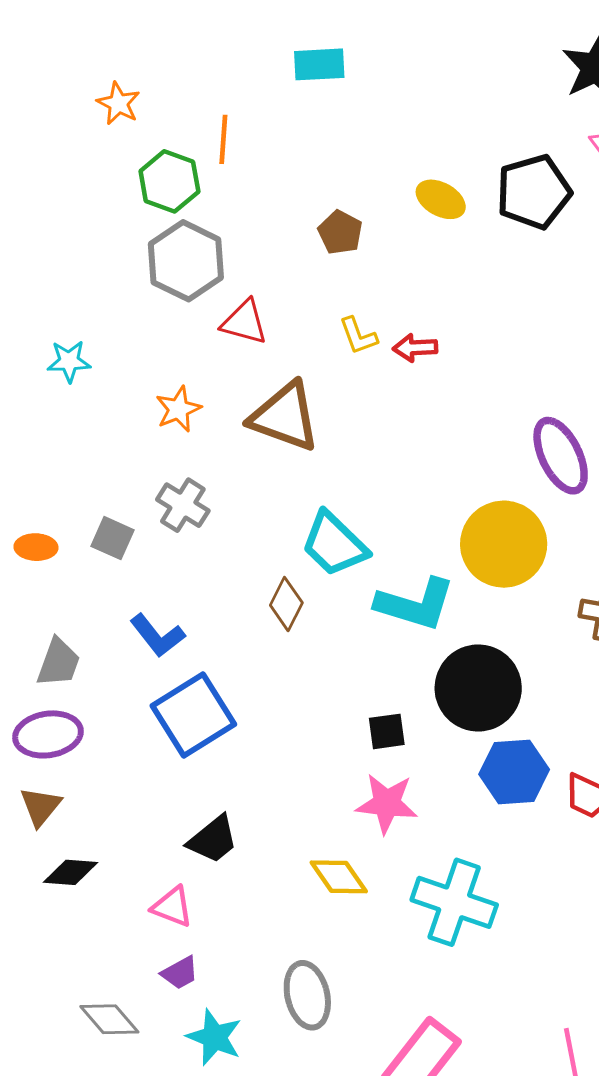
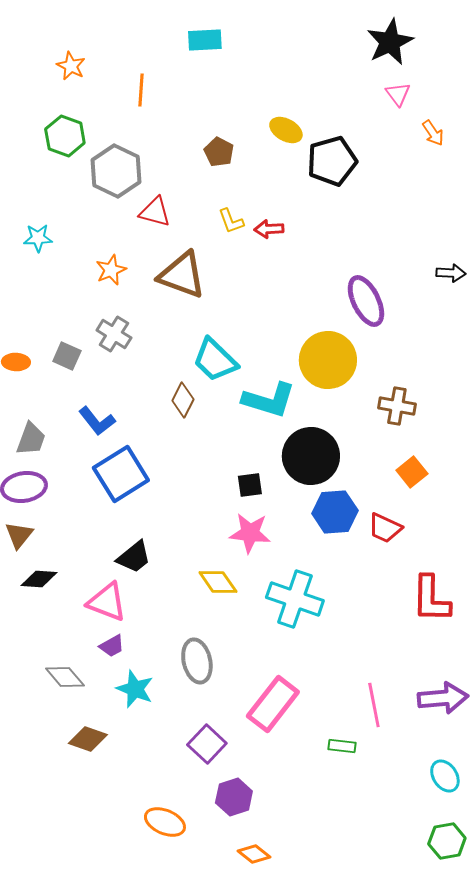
green hexagon: (169, 181) -> (65, 136), moved
black pentagon: (534, 192) -> (332, 161), moved
pink triangle: (172, 907) -> (107, 602), size x1.4

